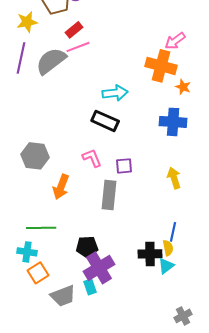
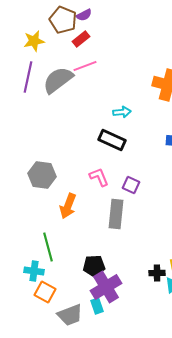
red rectangle: (74, 30) -> (81, 39), moved
cyan arrow: (115, 93) -> (122, 112), size x0.7
purple square: (124, 166) -> (131, 185), turned 30
green line: (41, 228) -> (48, 247), turned 76
black cross: (150, 254) -> (157, 273), size x0.7
orange square: (38, 273) -> (45, 292), turned -30

